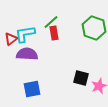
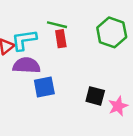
green line: (51, 22) -> (57, 25), turned 56
blue square: (32, 89) -> (44, 87), moved

